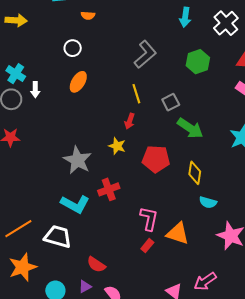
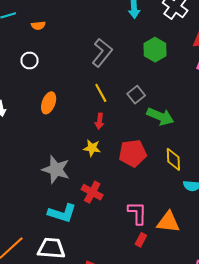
orange ellipse: (78, 82) -> (49, 103), moved
red cross: (109, 189) -> (92, 192), turned -30

